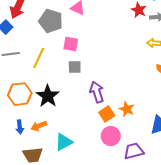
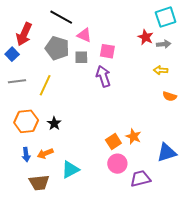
pink square: (71, 44) -> (107, 51), moved
gray square: (75, 67) -> (81, 57), moved
purple arrow: (97, 92) -> (103, 76), moved
black star: (48, 96) -> (54, 123), size x0.6

